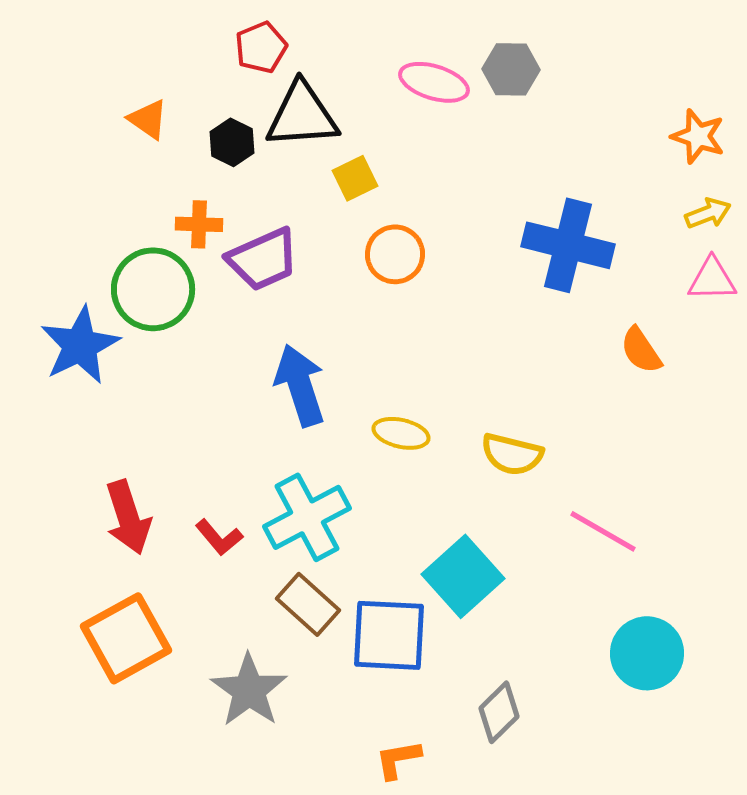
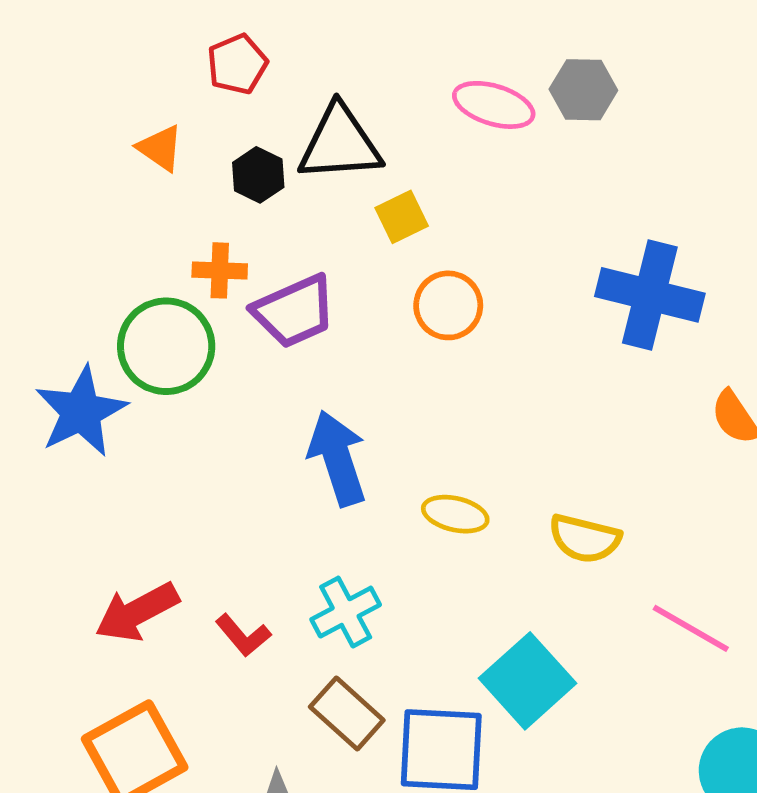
red pentagon: (261, 47) -> (237, 64), moved
red arrow: (128, 517) -> (137, 612), turned 80
cyan cross: (307, 517) -> (346, 612), size x0.7

